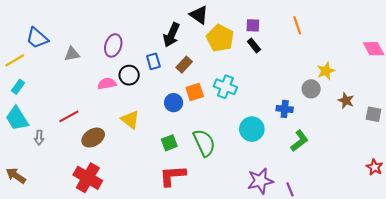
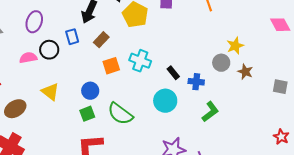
black rectangle: (254, 45) -> (173, 73), moved
brown star: (346, 101) -> (245, 72), moved
blue circle: (174, 103) -> (90, 91), moved
green semicircle: (204, 143) -> (120, 114), turned 152

